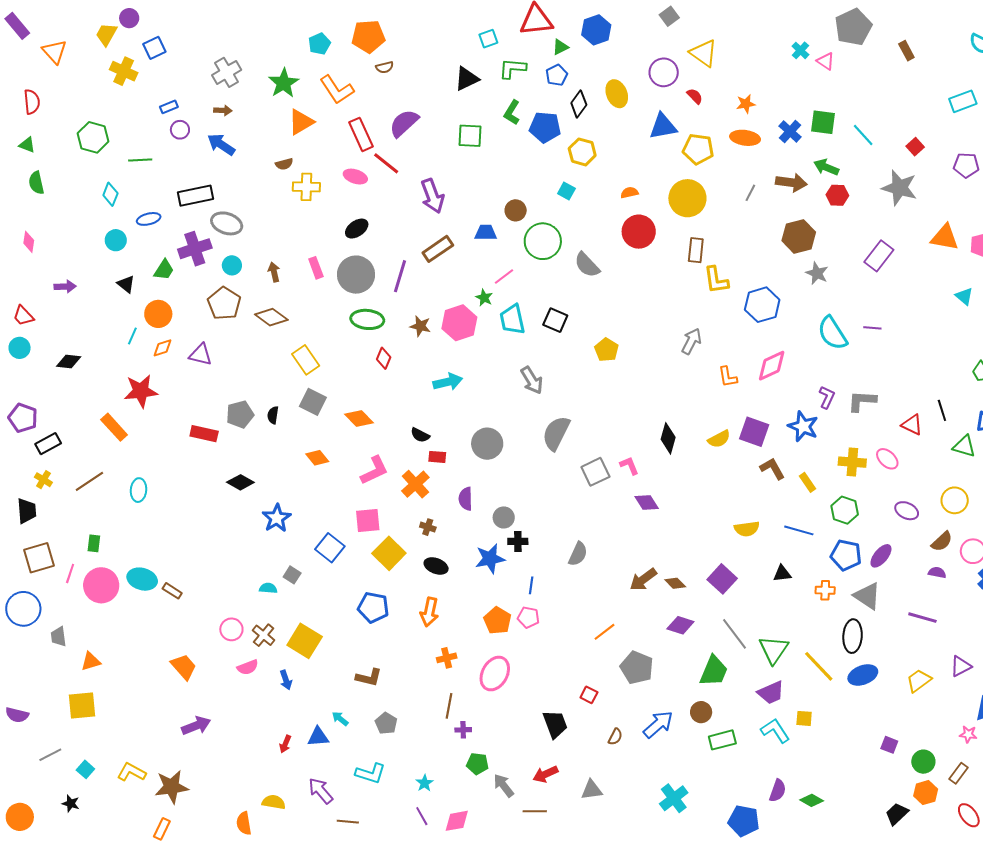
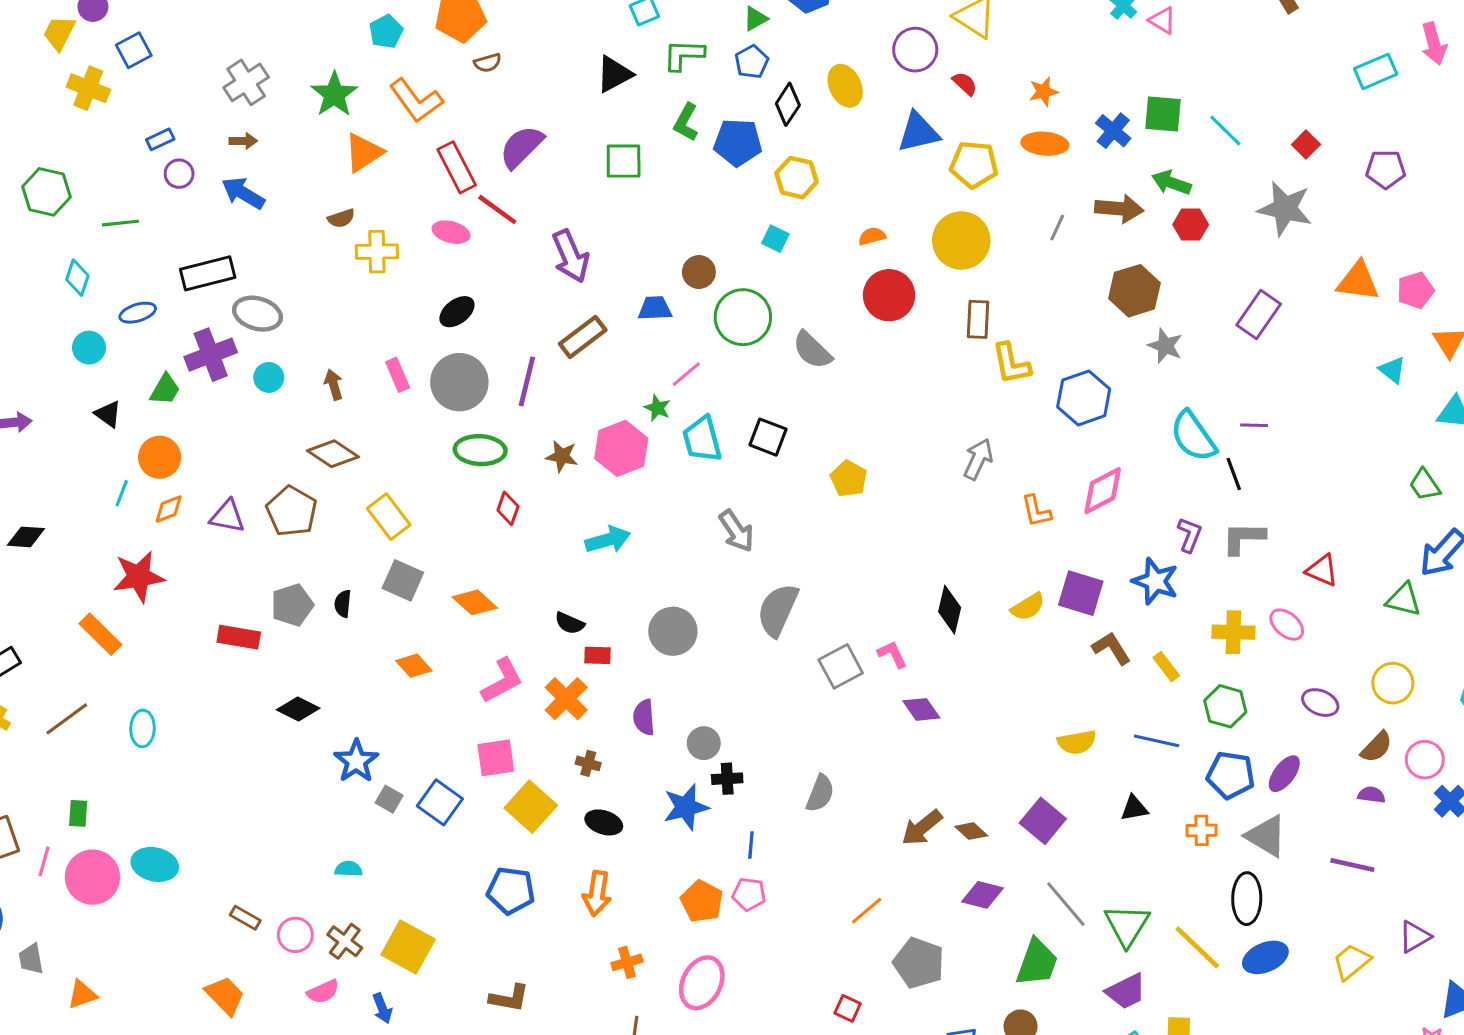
brown pentagon: (224, 303) -> (292, 511), moved
black line: (942, 410) -> (1234, 474), moved
gray square: (292, 575) -> (389, 799), moved
brown rectangle: (172, 591) -> (245, 918), moved

